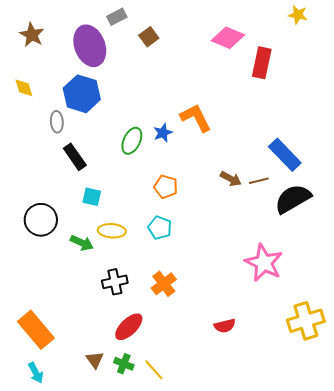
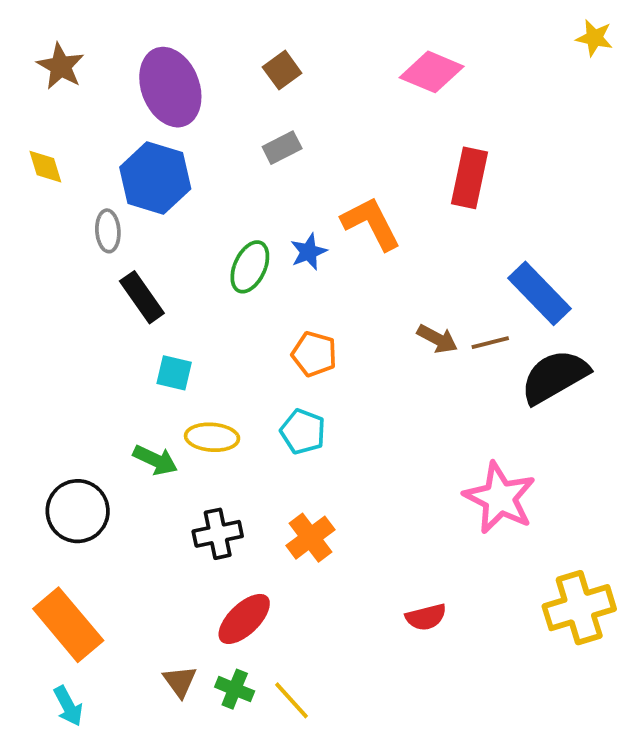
yellow star: (298, 15) -> (594, 38), moved
gray rectangle: (117, 17) -> (282, 148), moved
red rectangle: (262, 63) -> (469, 178), moved
black circle: (41, 220) -> (78, 511), moved

